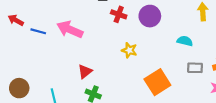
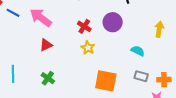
red cross: (119, 14) -> (84, 26), moved
red triangle: (85, 71) -> (46, 45), moved
orange square: (157, 82) -> (106, 81), turned 30

